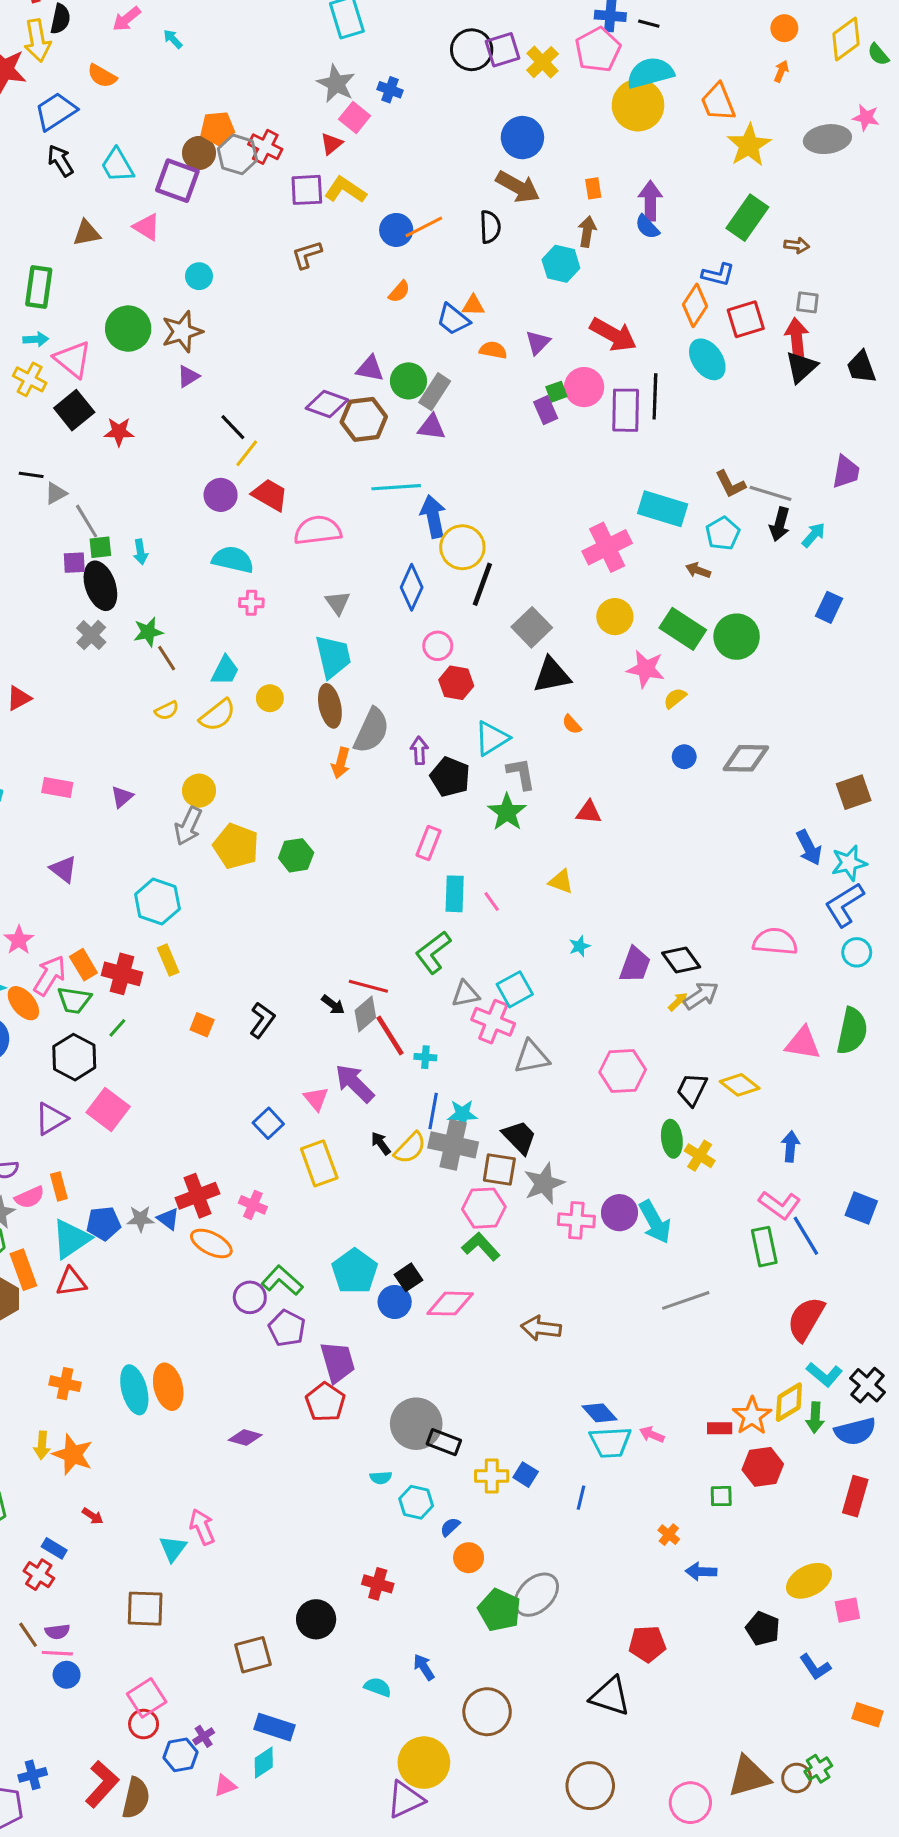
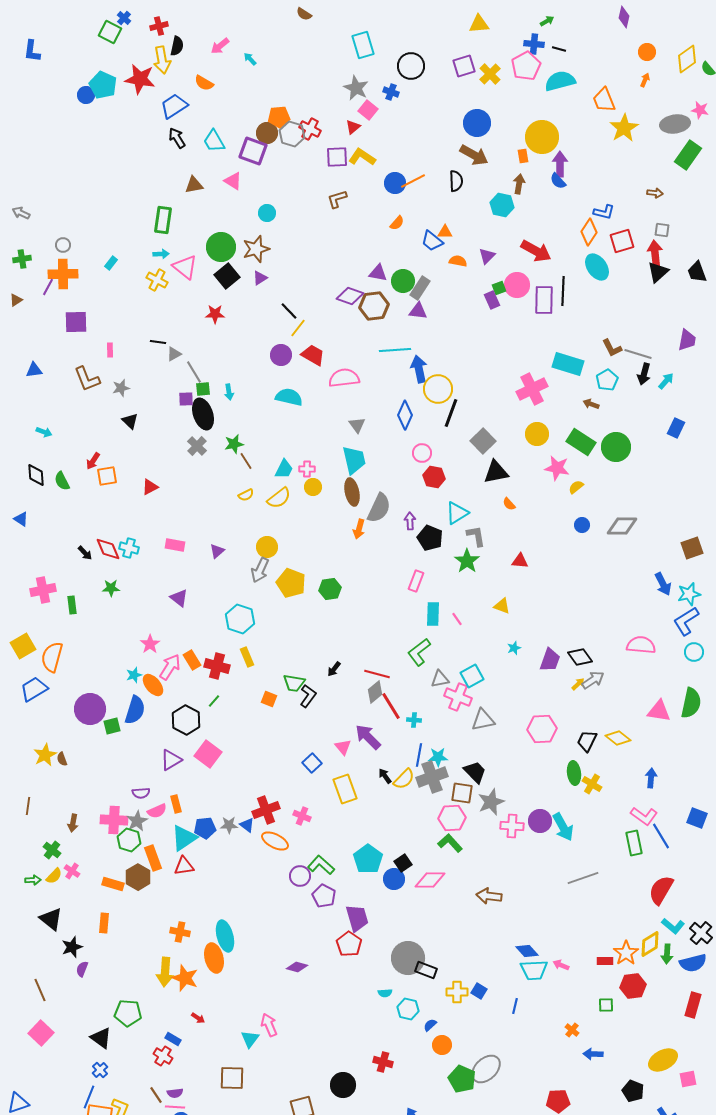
black circle: (472, 50) -> (411, 66), moved
yellow circle: (638, 105) -> (542, 137), moved
green rectangle: (747, 218) -> (688, 155), moved
black square: (74, 410) -> (227, 276), moved
pink cross: (251, 603) -> (307, 469), moved
green trapezoid: (74, 1000) -> (294, 683), moved
black arrow: (333, 1005) -> (334, 669), moved, turned 91
gray cross: (453, 1145) -> (432, 777), turned -32
orange ellipse: (168, 1387) -> (214, 958), moved
yellow arrow: (42, 1445) -> (165, 972), size x1.6

